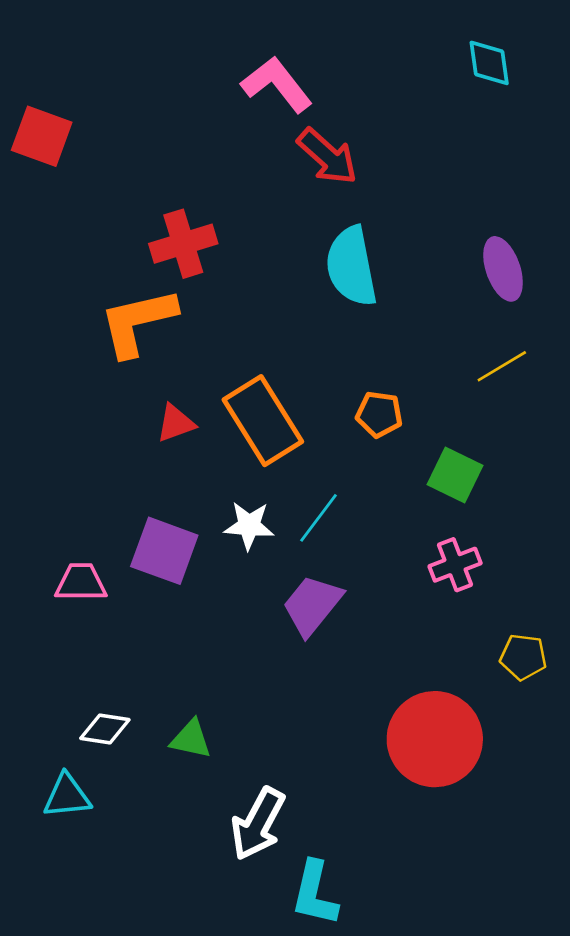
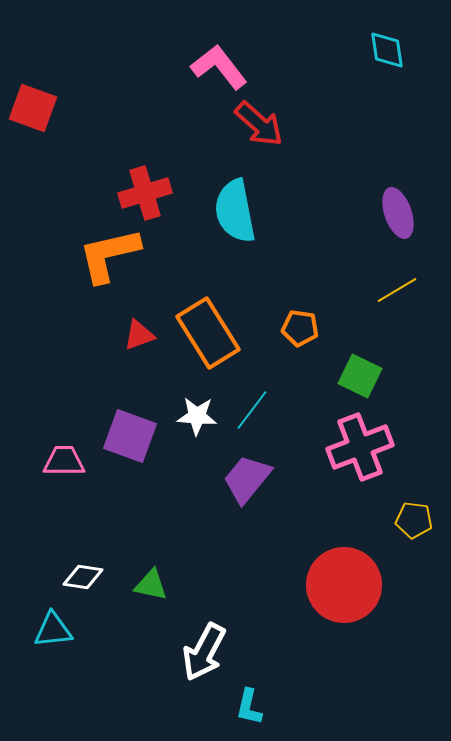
cyan semicircle: (351, 266) -> (235, 211), moved
pink cross: (455, 565) -> (360, 447), size x1.6
cyan L-shape: (315, 893) -> (249, 707), size x0.7

